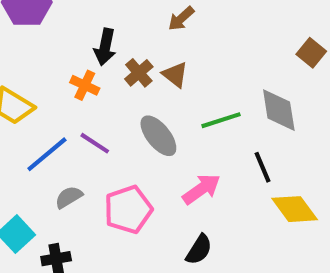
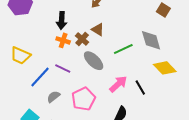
brown cross: (139, 73) -> (82, 39), moved
orange cross: (85, 85) -> (63, 40), moved
black line: (263, 167) -> (140, 88), moved
yellow diamond: (295, 209) -> (165, 68), moved

